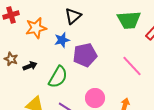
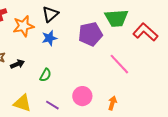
black triangle: (73, 16) -> (50, 14), moved
purple pentagon: (85, 55) -> (90, 34), moved
green semicircle: (58, 77) -> (45, 75), size x0.6

